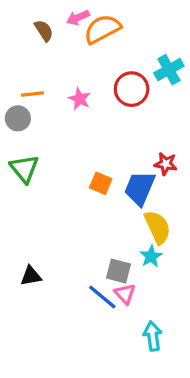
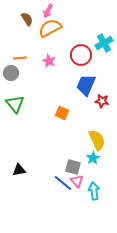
pink arrow: (78, 18) -> (48, 11), turned -40
orange semicircle: (102, 29) -> (50, 28), moved
blue trapezoid: (140, 188) -> (86, 85), moved
cyan arrow: (153, 336) -> (94, 191), moved

